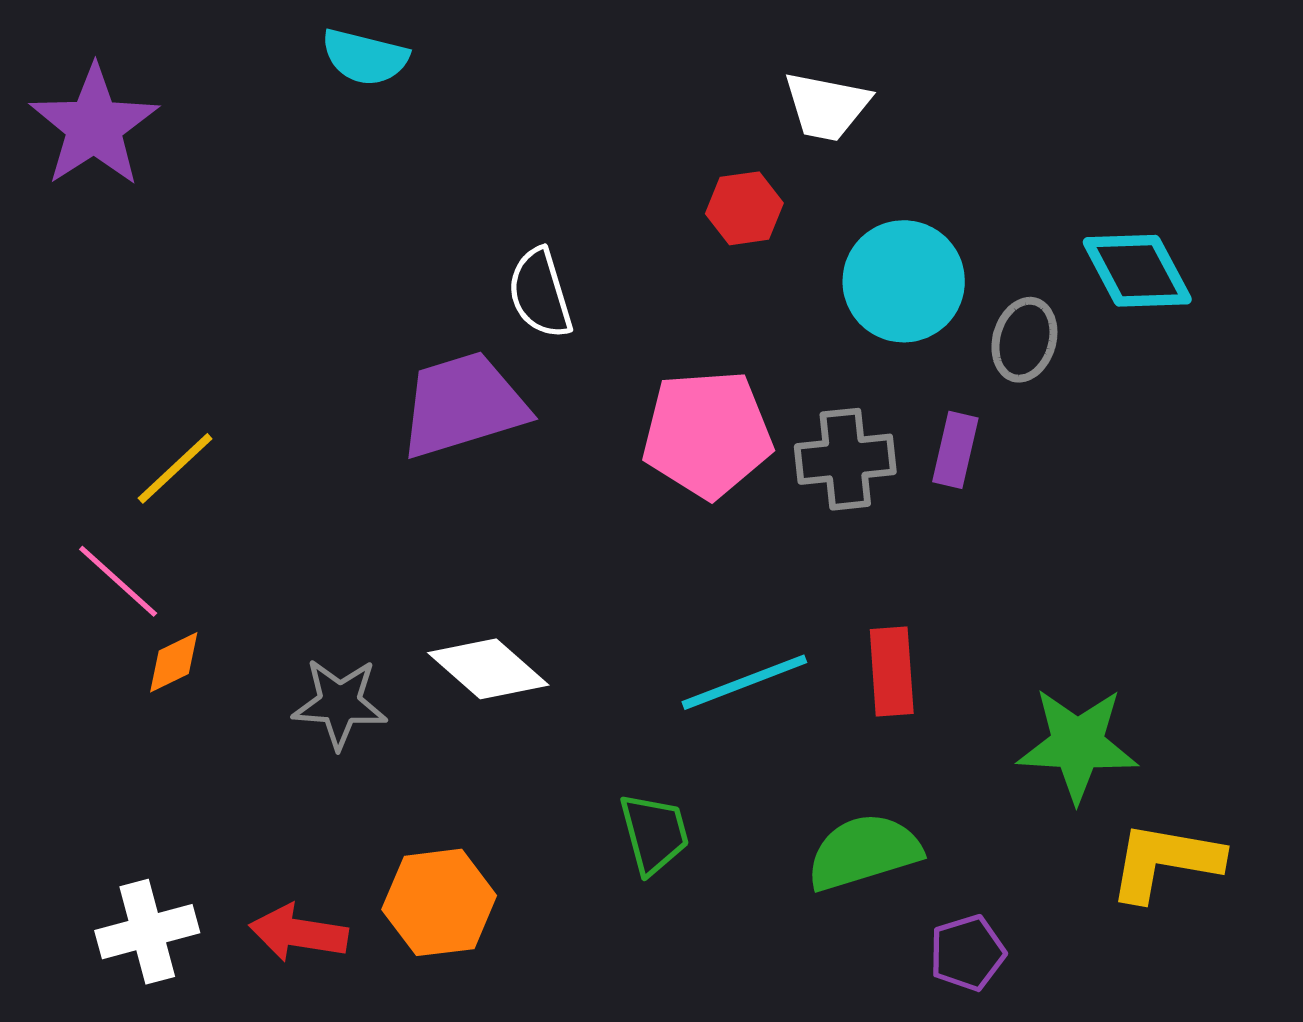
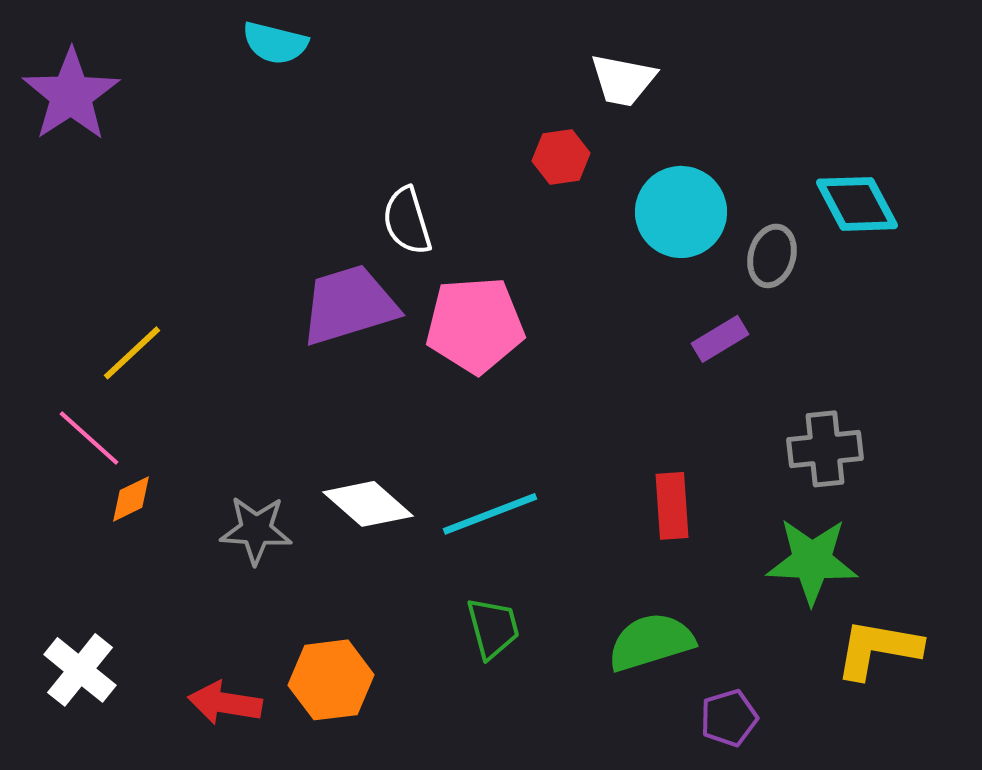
pink pentagon: (707, 434) -> (475, 325), moved
purple rectangle: (955, 450) -> (720, 339), turned 46
gray cross: (845, 459) -> (825, 449), moved
cyan line: (744, 682) -> (490, 514), moved
white cross: (147, 932) -> (80, 670), moved, turned -36

